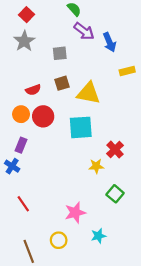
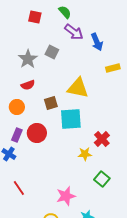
red square: (27, 15) -> (35, 17), moved, turned -32
gray star: (24, 41) -> (28, 59), moved
gray square: (60, 53) -> (52, 52), turned 32
brown square: (62, 83) -> (51, 103), moved
red circle: (43, 116) -> (37, 133), moved

